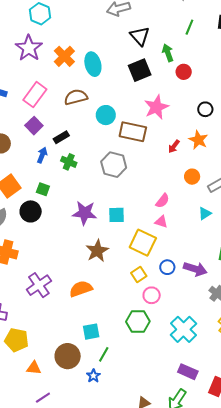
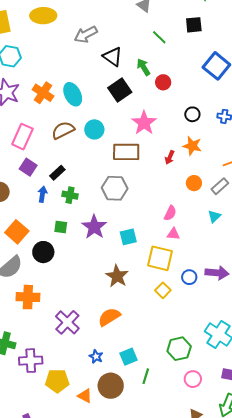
green line: (189, 27) -> (159, 37), turned -56
cyan circle: (106, 115) -> (94, 129), moved
green square: (43, 189) -> (61, 227), moved
purple star: (85, 213) -> (94, 227), moved, turned -30
pink circle: (152, 295) -> (193, 379), moved
green hexagon: (138, 321) -> (179, 349), moved
orange triangle: (34, 368) -> (85, 396), moved, turned 35
blue star: (93, 376) -> (96, 356), moved

